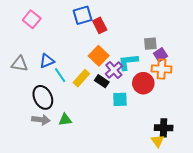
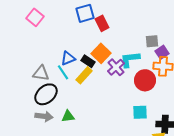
blue triangle: (47, 61) -> (68, 58), moved
gray triangle: (20, 64) -> (41, 73), moved
black rectangle: (102, 81) -> (88, 61), moved
black ellipse: (43, 97) -> (46, 94), turned 75
cyan square: (120, 99) -> (140, 112), moved

